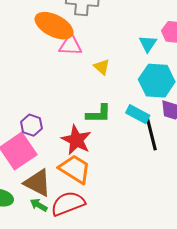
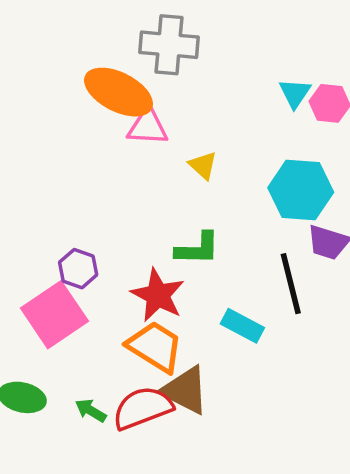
cyan triangle: (148, 44) -> (295, 93), moved
cyan rectangle: (138, 114) -> (242, 326), moved
brown triangle: (38, 183) -> (185, 390), moved

